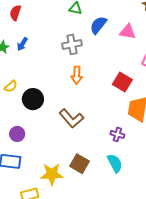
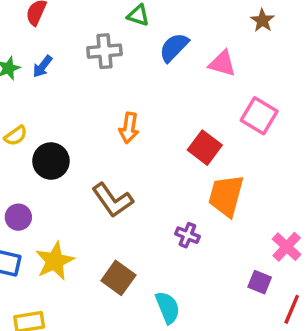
gray cross: (72, 44) -> (104, 51), moved
cyan semicircle: (115, 163) -> (168, 308), moved
yellow star: (52, 174) -> (55, 261), moved, turned -30

